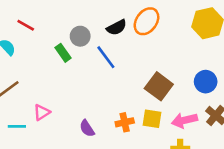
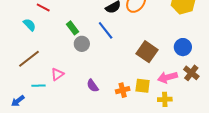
gray circle: (80, 36) -> (82, 44), moved
yellow square: (152, 119) -> (143, 86), moved
orange cross: (125, 122) -> (123, 90), moved

